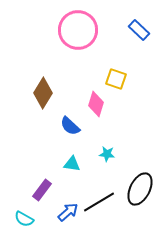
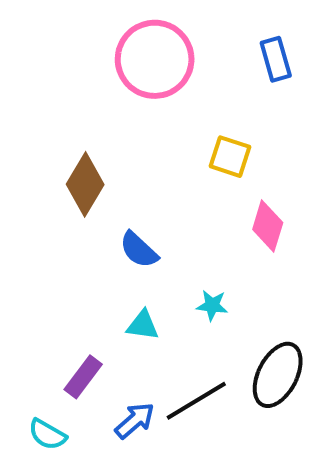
blue rectangle: (139, 30) -> (276, 59), turned 30
pink diamond: (96, 104) -> (268, 226), moved

